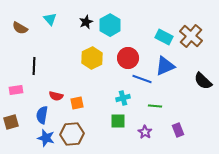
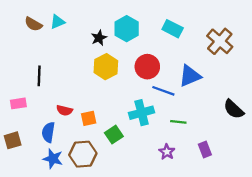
cyan triangle: (50, 19) -> (58, 22), turned 48
black star: (86, 22) -> (99, 38), moved
brown semicircle: (20, 28) -> (33, 24), moved
cyan rectangle: (164, 37) -> (173, 29), moved
black semicircle: (203, 81) -> (234, 109), moved
cyan cross: (123, 98) -> (142, 113), size x1.5
green square: (118, 121) -> (114, 135), moved, turned -35

